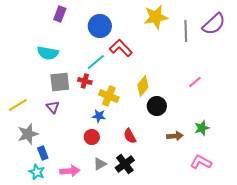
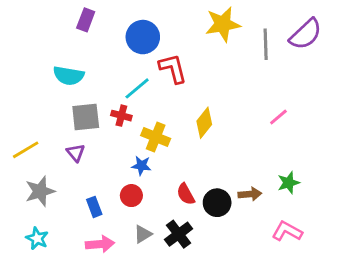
red L-shape: (121, 48) -> (173, 68), turned 30
black circle: (157, 106) -> (217, 203), moved
blue rectangle: (43, 153) -> (94, 207), moved
cyan star: (37, 172) -> (37, 238), moved

